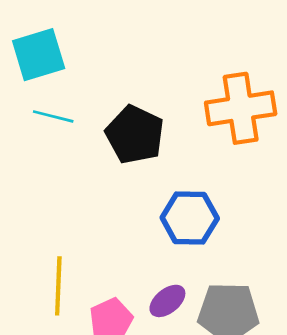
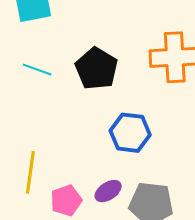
cyan line: (53, 116) -> (37, 70), moved

